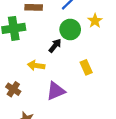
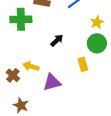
green circle: (70, 29) -> (97, 43), moved
yellow arrow: (36, 66) -> (31, 66), moved

